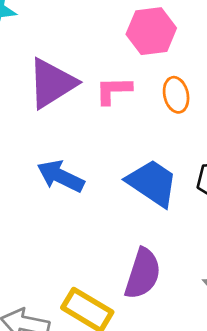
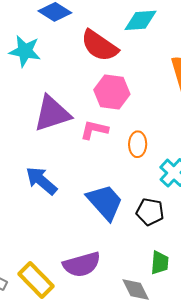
pink hexagon: (151, 31) -> (112, 92), moved
purple semicircle: (143, 274) -> (82, 264), turned 42

